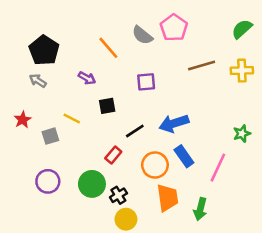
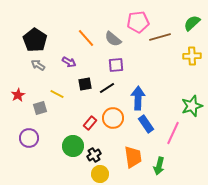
pink pentagon: (174, 28) -> (138, 22), turned 30
gray semicircle: (142, 35) -> (113, 39), moved
brown line: (202, 65) -> (160, 37), moved
gray arrow: (38, 81) -> (38, 65), moved
blue arrow: (174, 123) -> (138, 98), turned 110
black line: (135, 131) -> (107, 88), moved
green star: (242, 134) -> (192, 106), size x1.5
orange circle: (155, 165) -> (113, 118), moved
purple circle: (48, 181) -> (29, 138), moved

